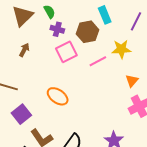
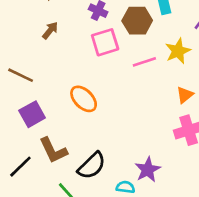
yellow star: (121, 49) -> (178, 51), turned -30

